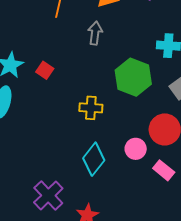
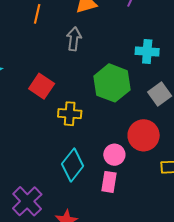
red square: (45, 70) -> (42, 86), moved, size x1.4
pink rectangle: (164, 170) -> (109, 182), moved, turned 60

